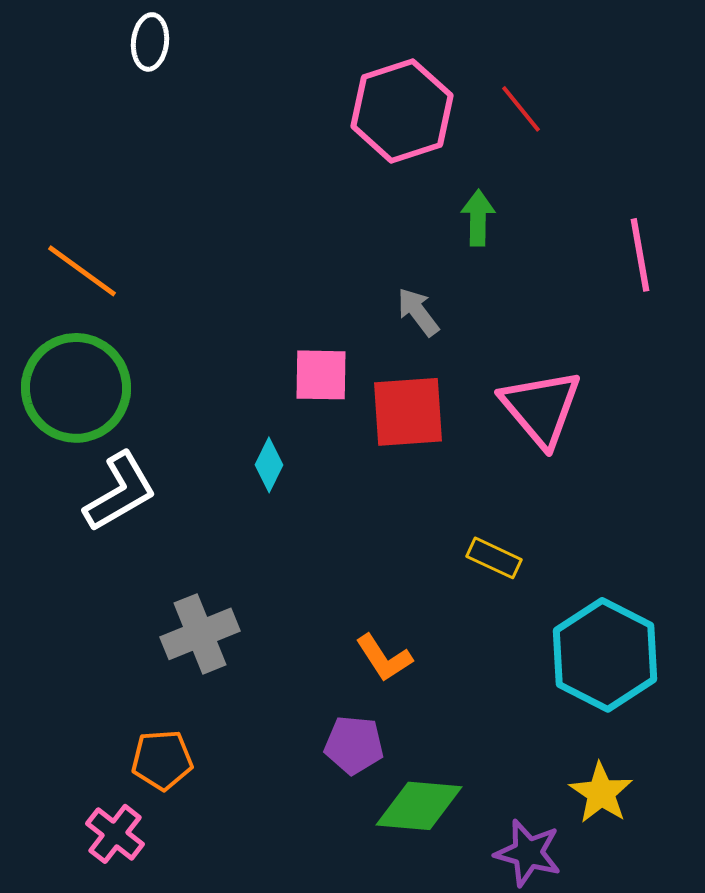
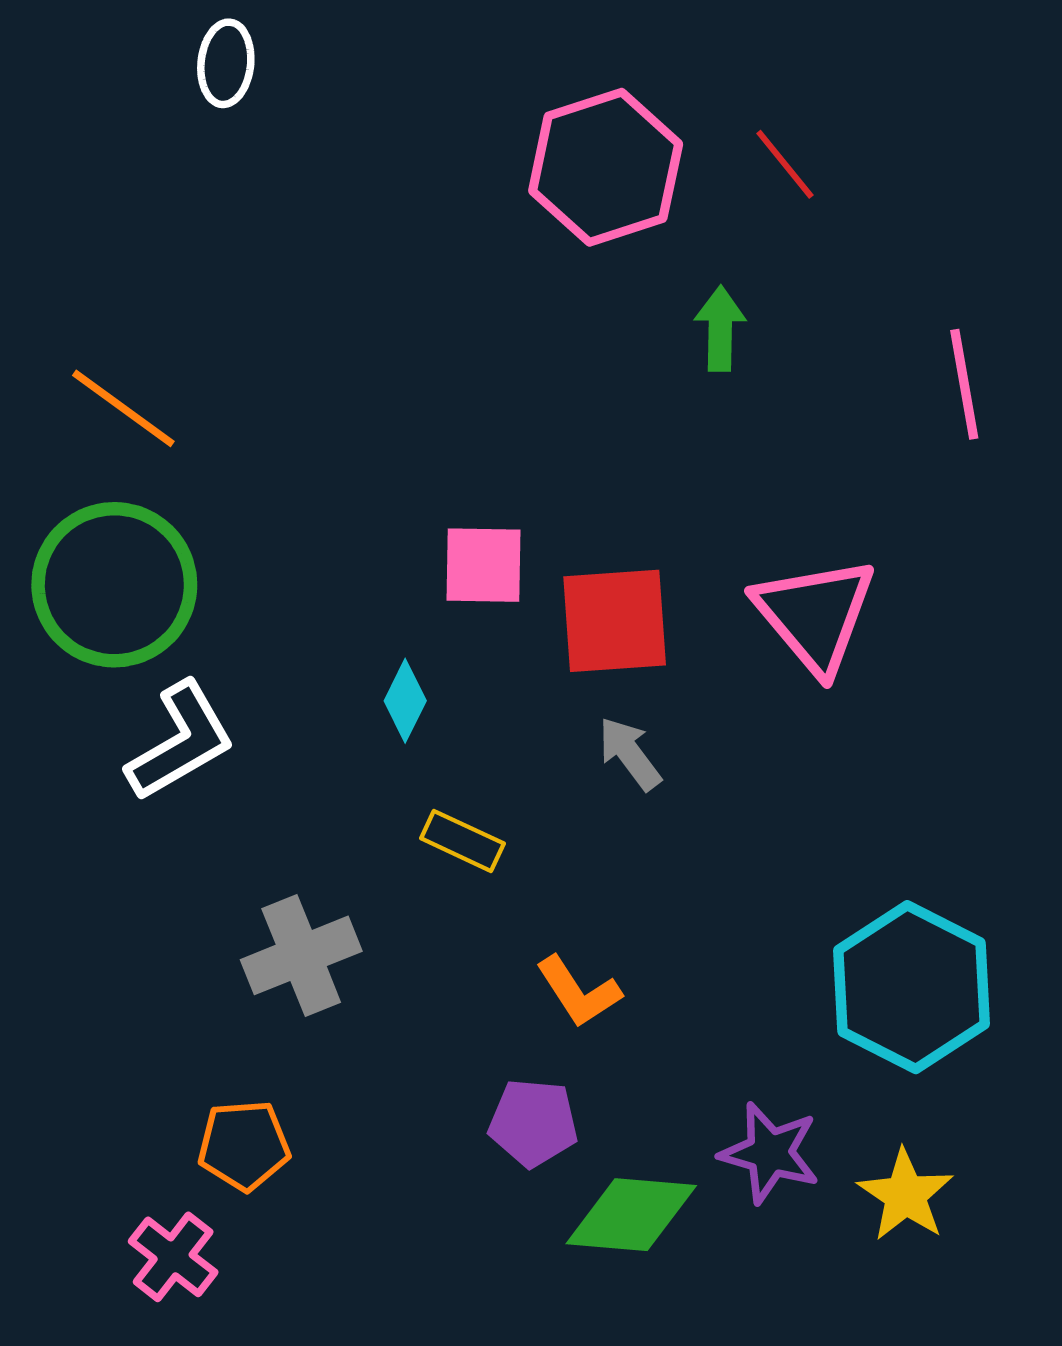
gray arrow: (418, 312) -> (630, 754), moved
yellow rectangle: (494, 558) -> (462, 841), moved
purple star: (528, 853) -> (770, 1153), moved

